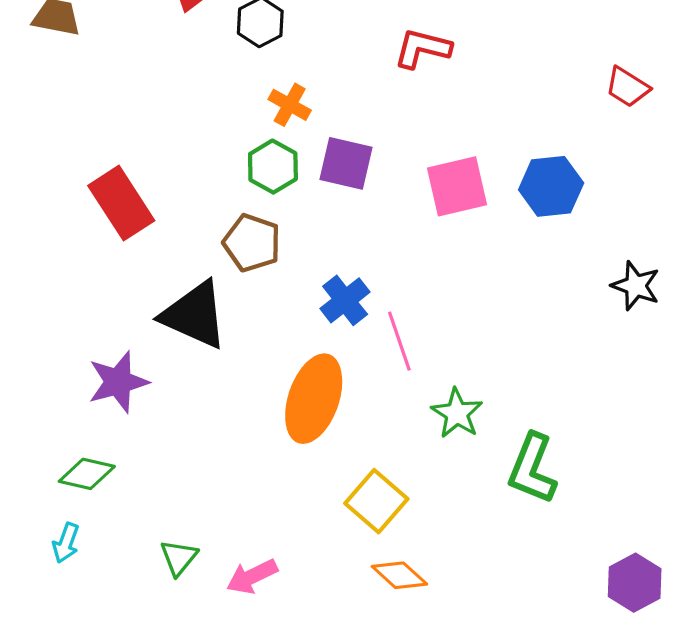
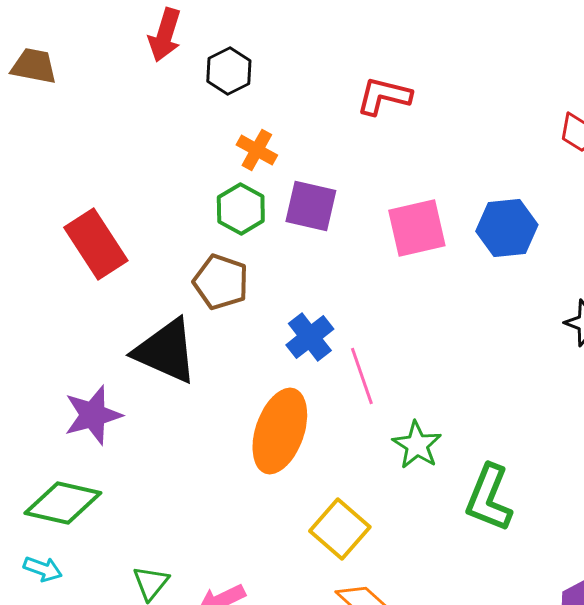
green diamond: (87, 474) -> (63, 503), size x1.4
cyan arrow: (66, 543) -> (43, 569), turned -90

